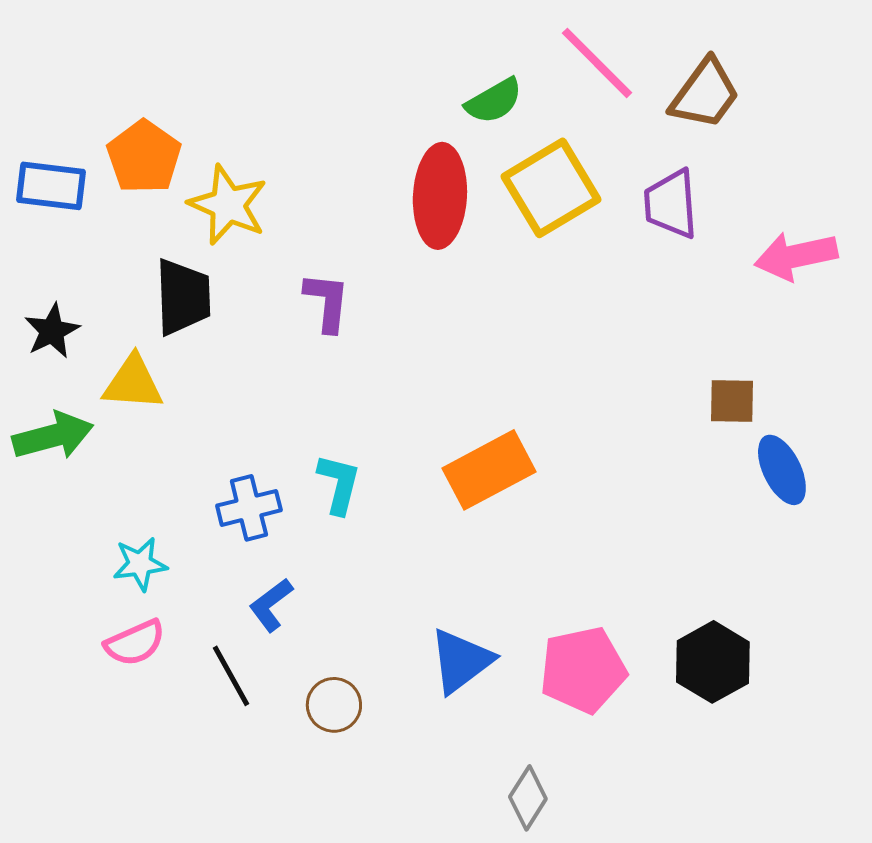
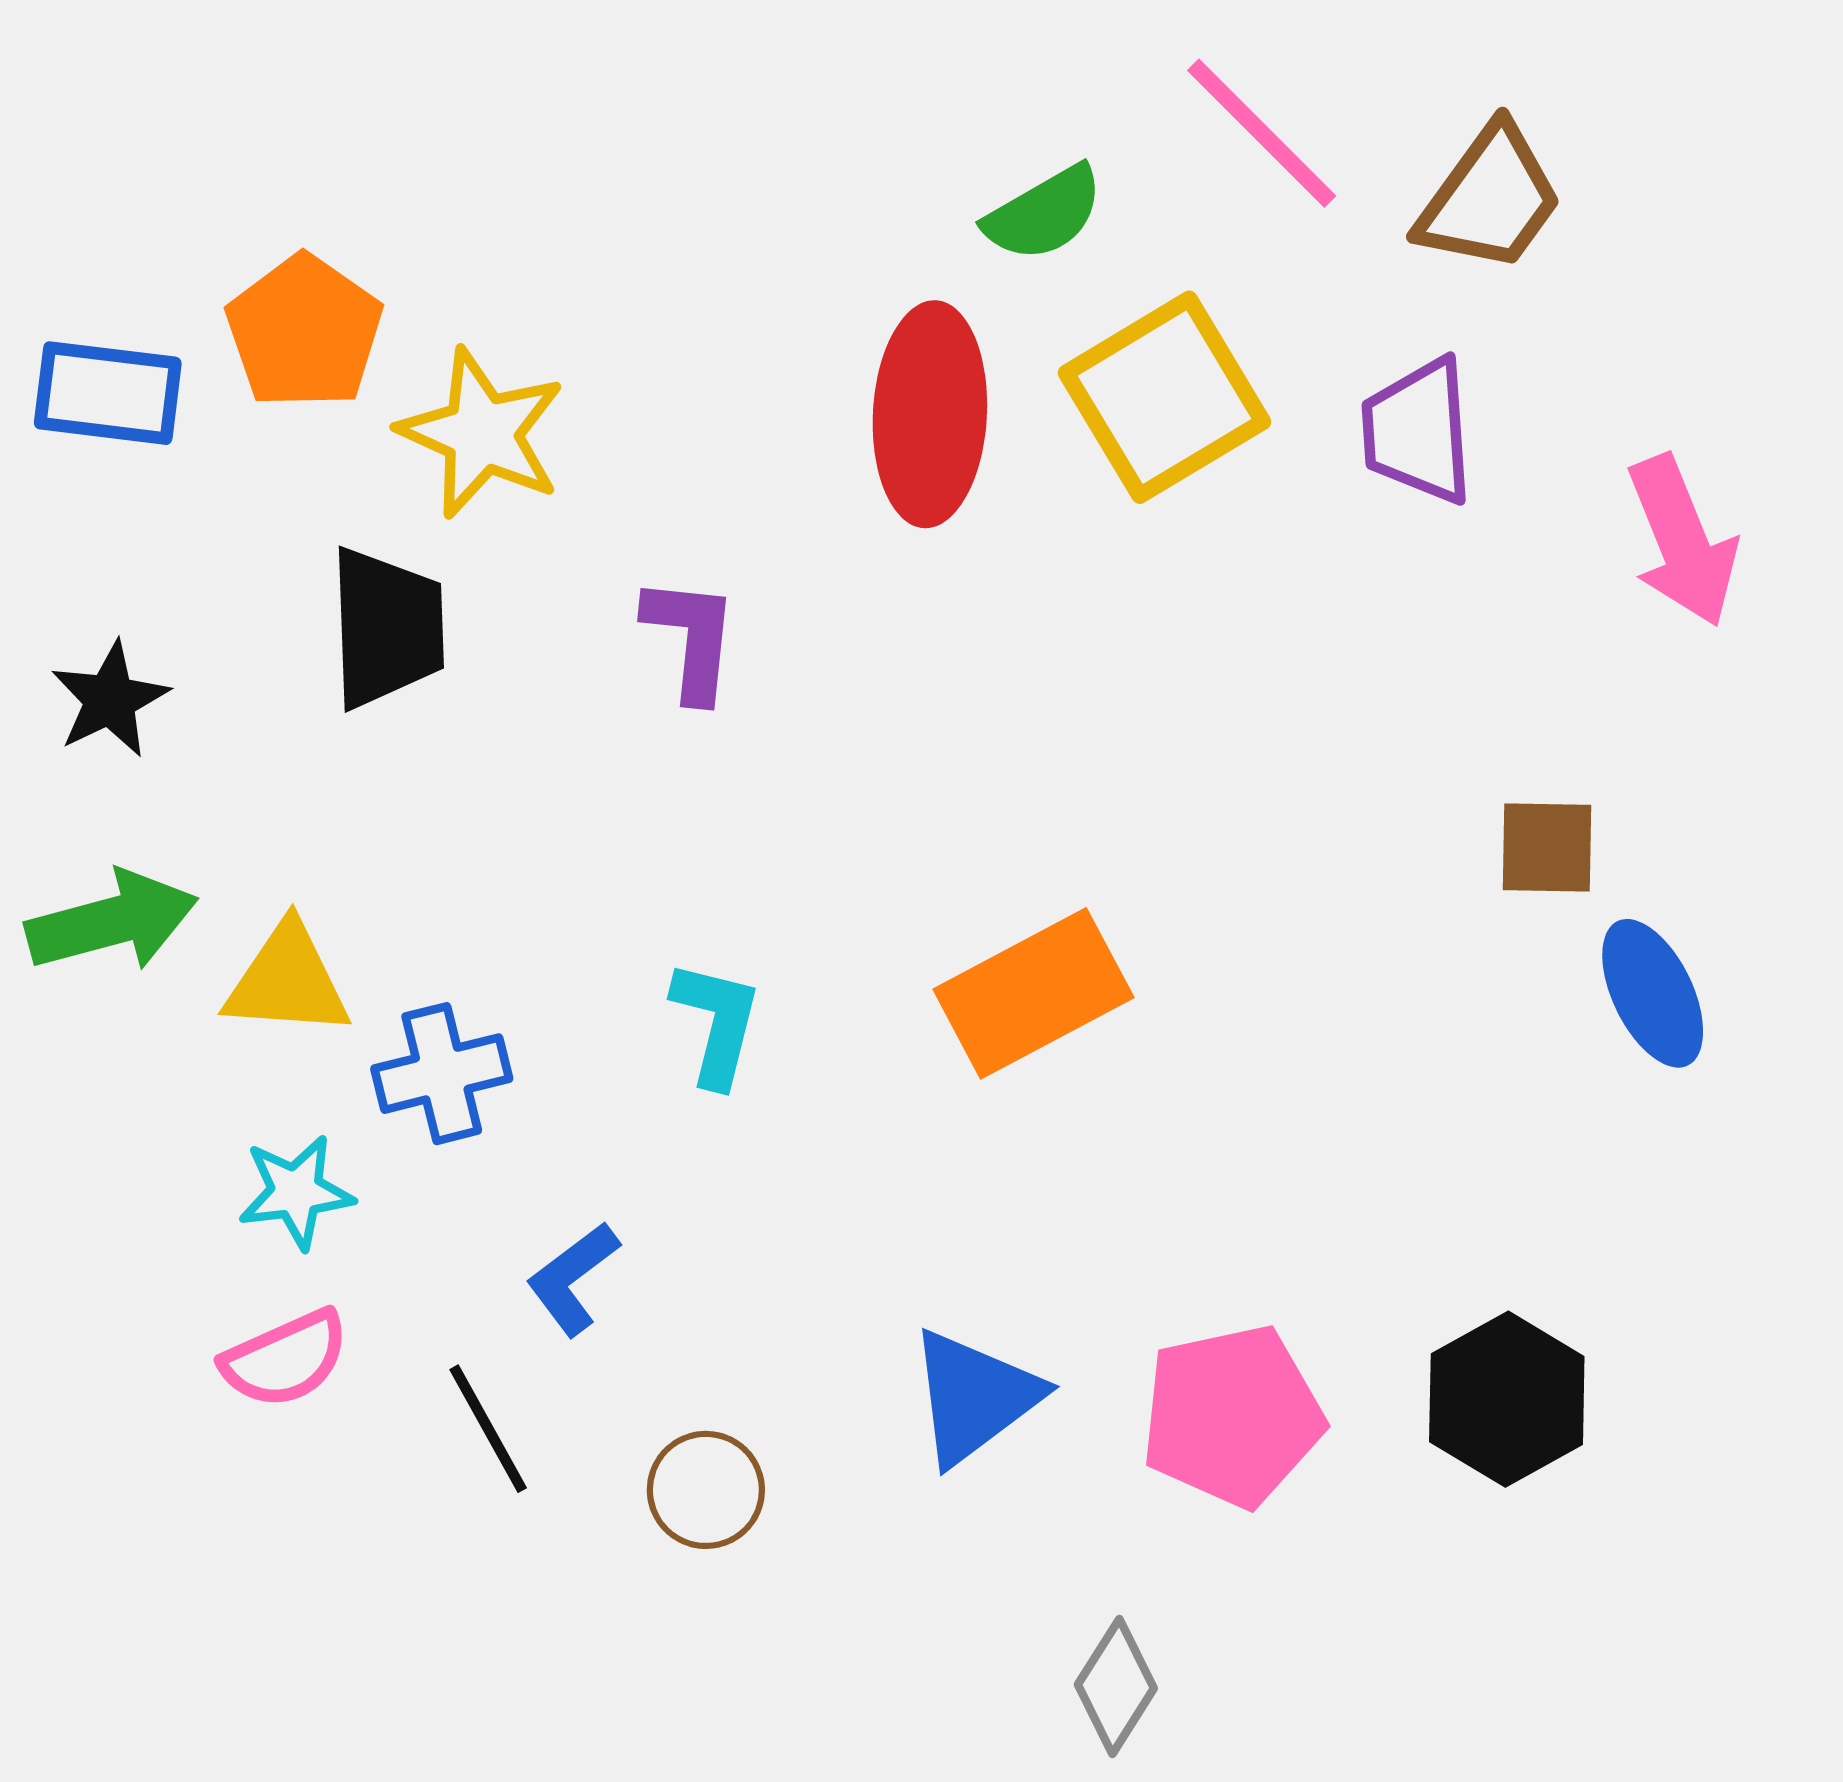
pink arrow: (796, 256) -> (1682, 541), turned -100
yellow triangle: (133, 383) -> (287, 981), moved
blue cross: (249, 508) -> (442, 1074), moved

